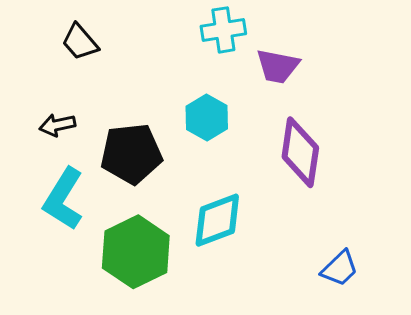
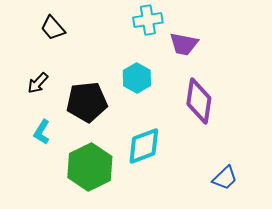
black arrow: (57, 125) -> (38, 83), turned -35
cyan L-shape: (63, 199) -> (42, 132), size x0.6

